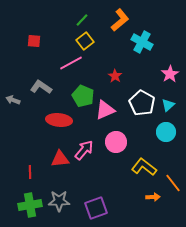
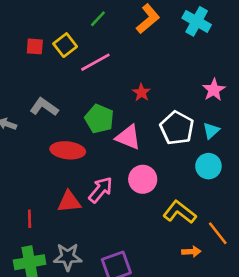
yellow square: (85, 41) -> (65, 45), moved
cyan cross: (142, 42) -> (197, 21), moved
pink line: (71, 63) -> (95, 62), moved
pink triangle: (105, 110) -> (128, 137), turned 45

